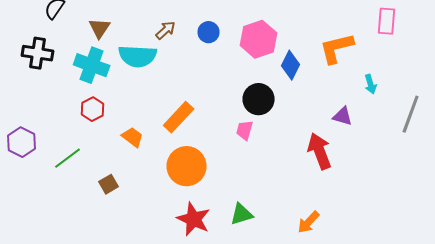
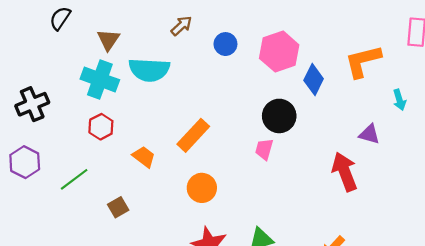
brown arrow: (166, 30) -> (181, 26), moved
black cross: (38, 53) -> (32, 104), moved, turned -32
orange circle: (187, 166) -> (202, 188), size x0.7

